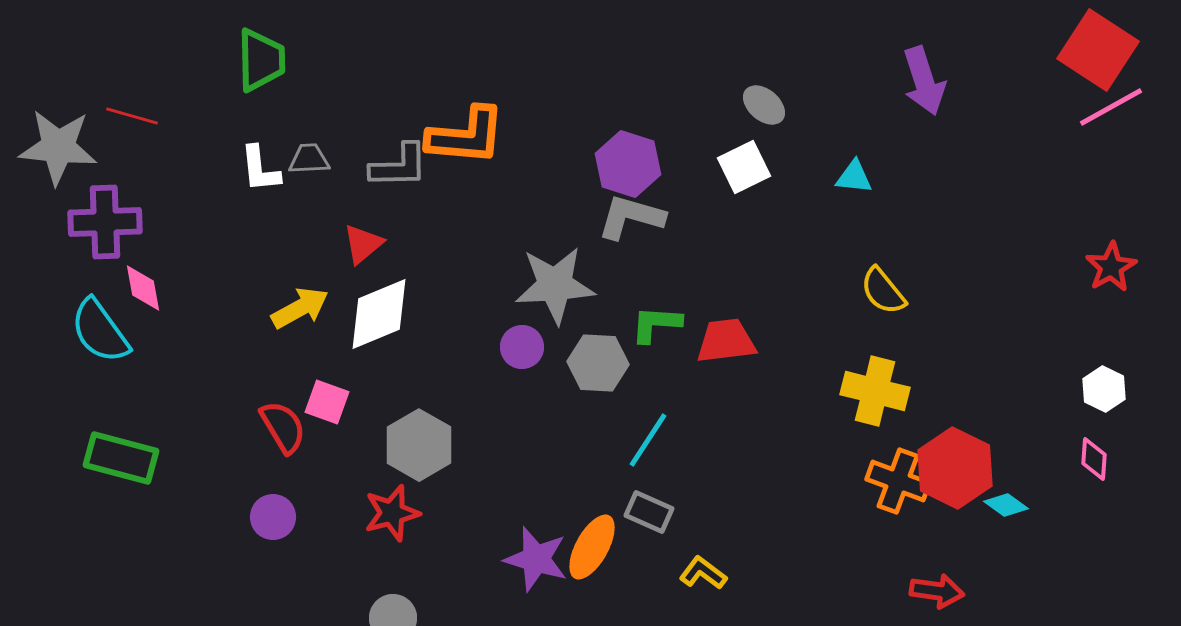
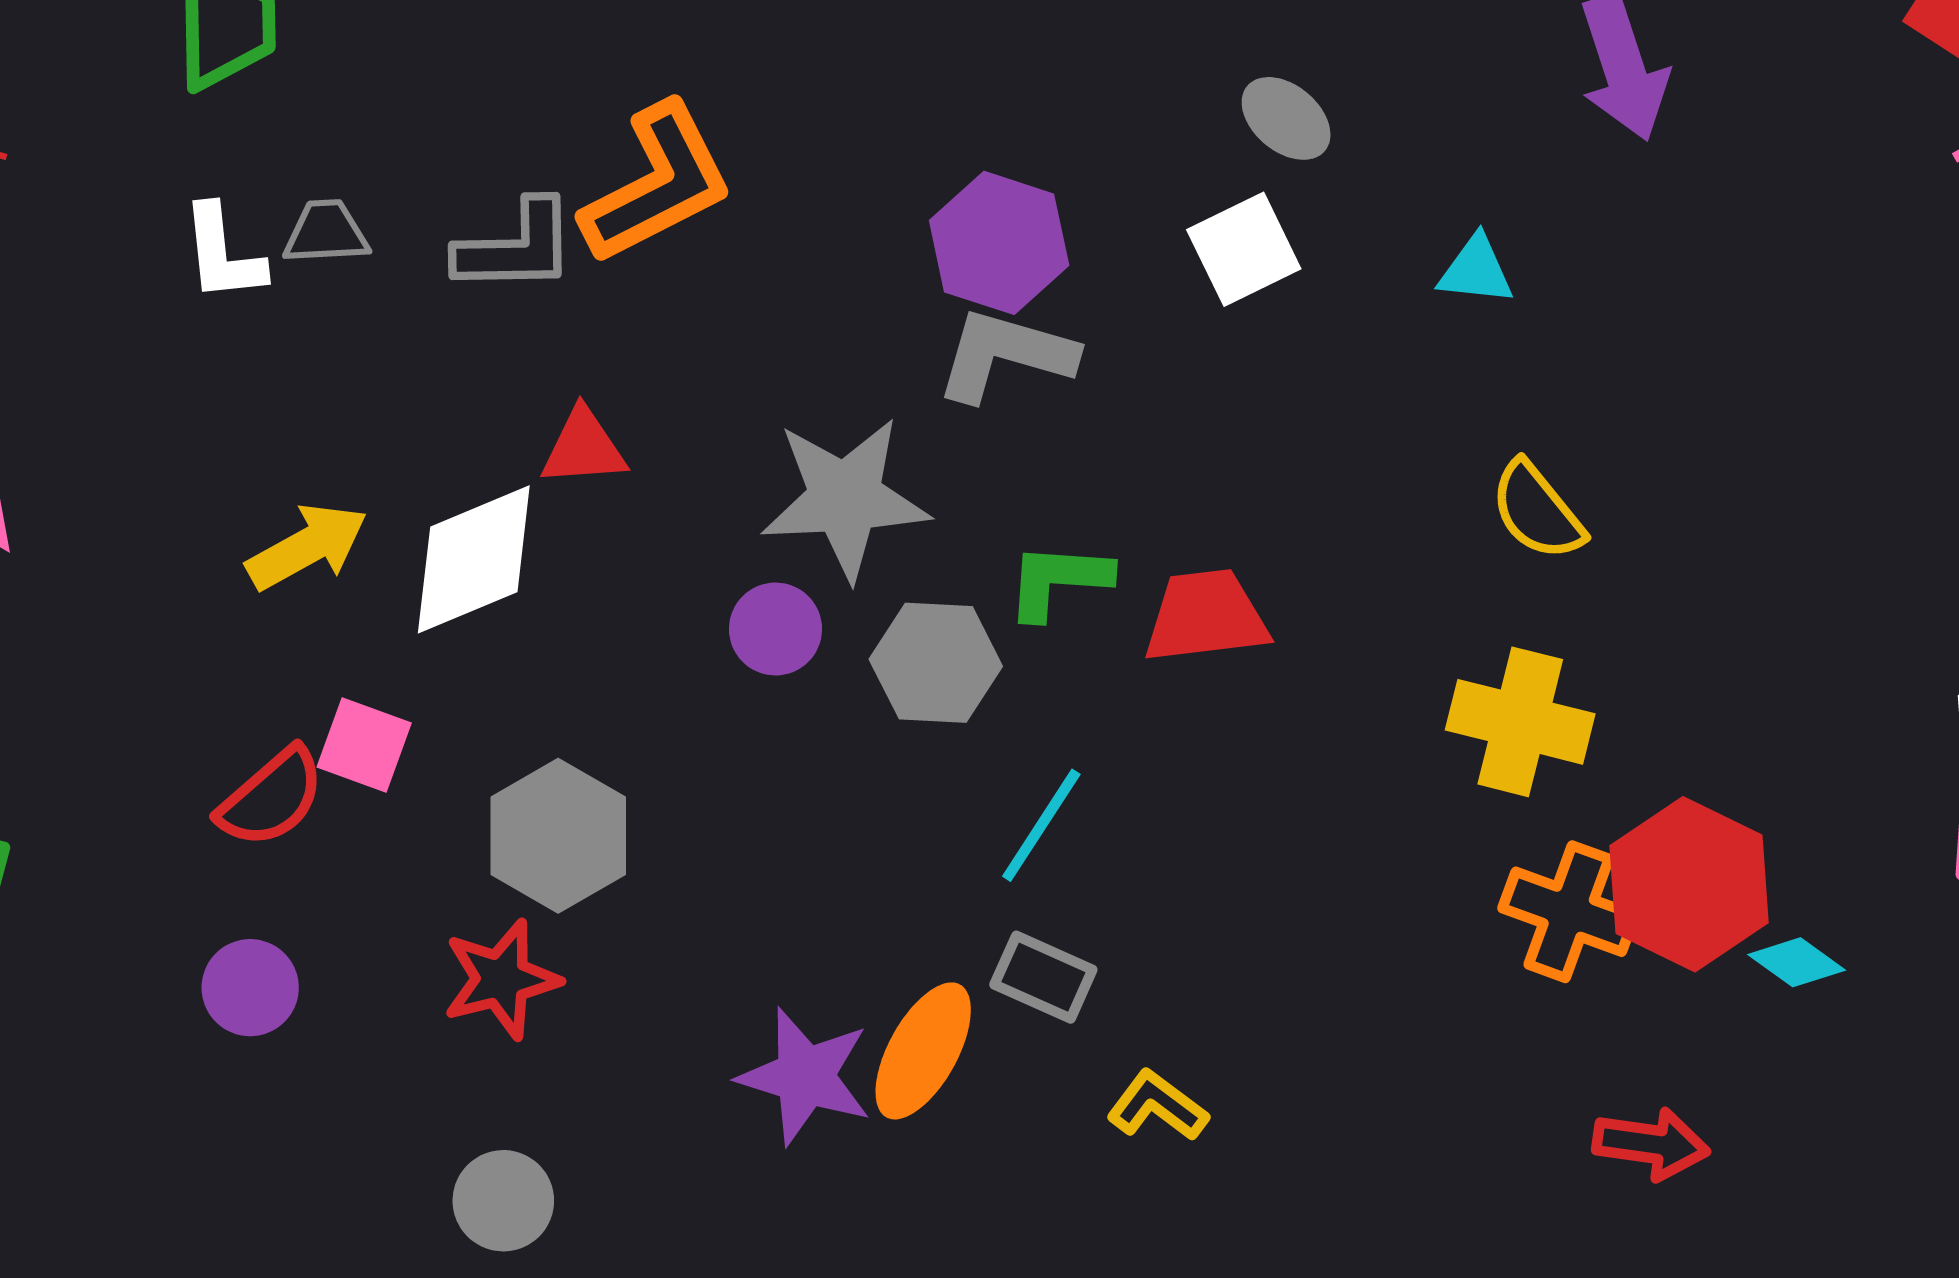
orange L-shape: (466, 136) -> (657, 184), turned -32
red triangle: (363, 244) -> (584, 448), moved, turned 36
red semicircle: (283, 427) -> (271, 798), turned 80

